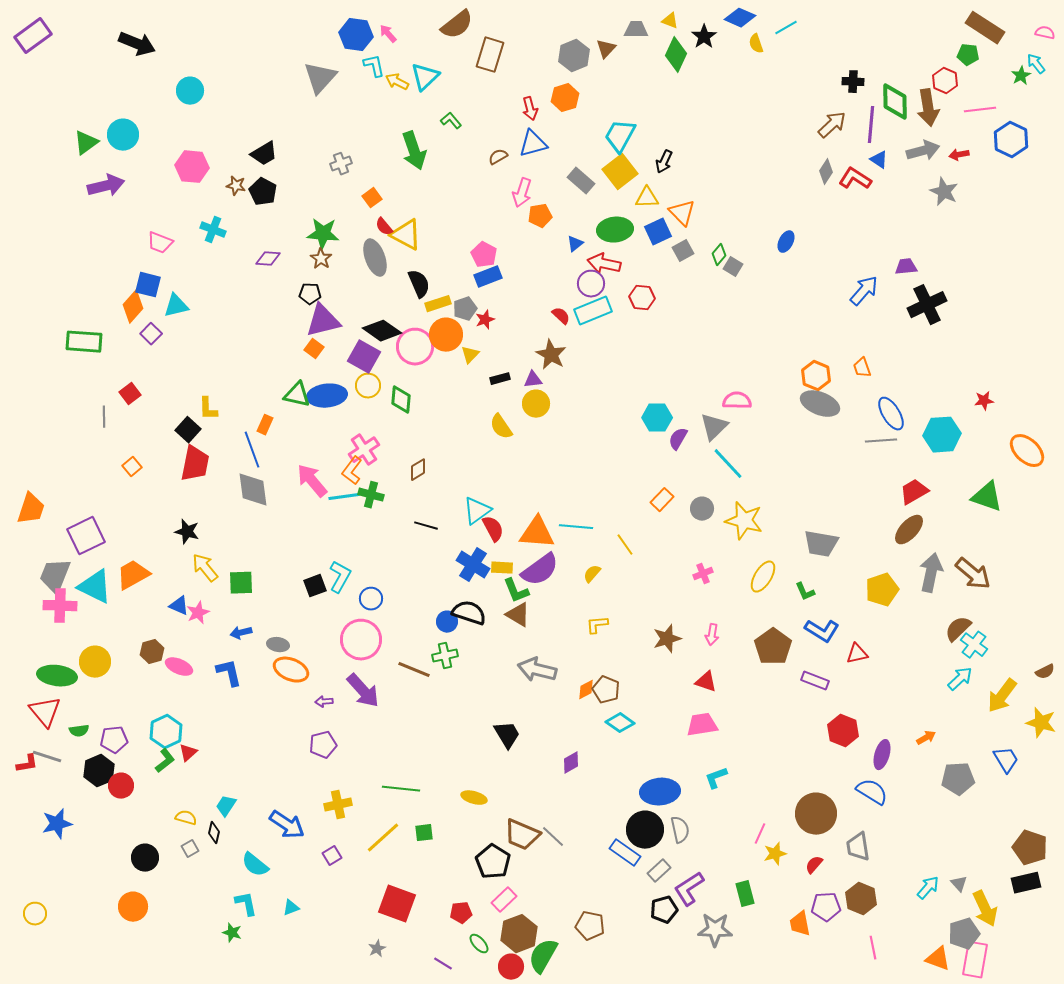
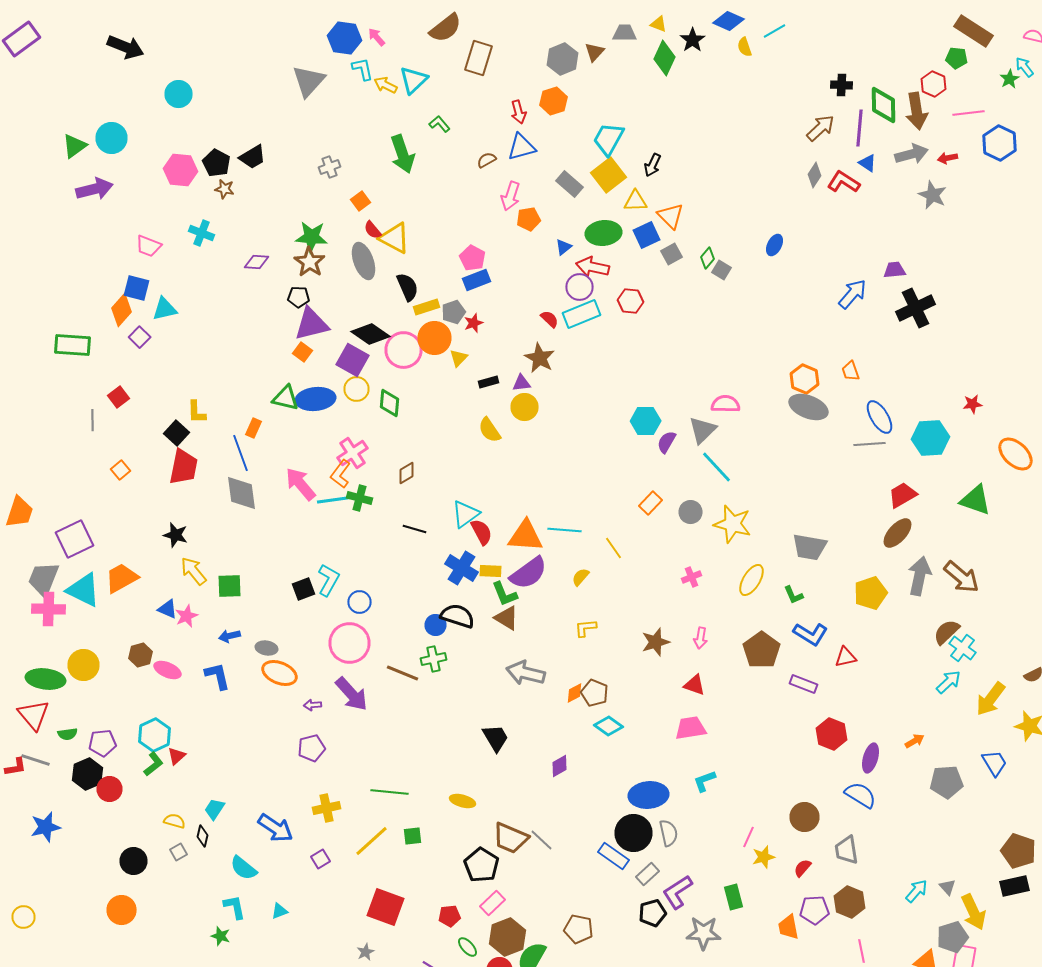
black pentagon: (263, 192) -> (216, 163), moved
brown star: (321, 259) -> (310, 262), size x1.4
brown circle: (816, 814) -> (804, 817), size x0.7

